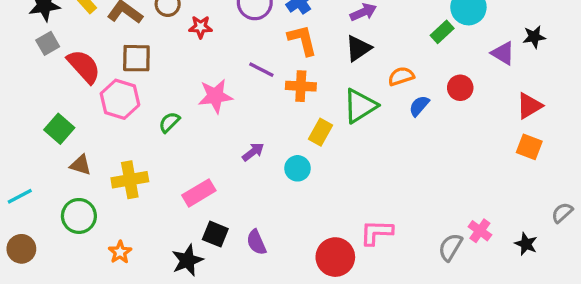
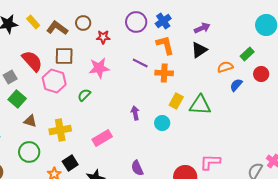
green rectangle: (442, 32) -> (247, 54), moved
gray square: (48, 43) -> (10, 77), moved
pink star: (215, 96) -> (99, 68), moved
green triangle: (360, 106) -> (200, 105), moved, turned 35
purple arrow: (253, 152) -> (135, 113), turned -64
black square: (215, 234) -> (70, 163), moved, turned 35

